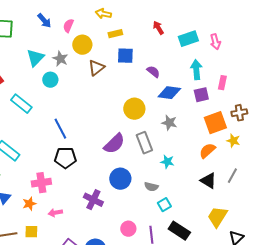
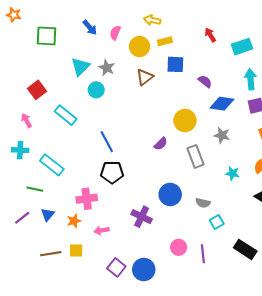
yellow circle: (82, 45) -> (140, 47), moved
purple semicircle: (114, 144) -> (161, 144), moved, size x0.6
cyan star: (167, 162) -> (233, 173), moved
black rectangle: (179, 231) -> (245, 249), moved

